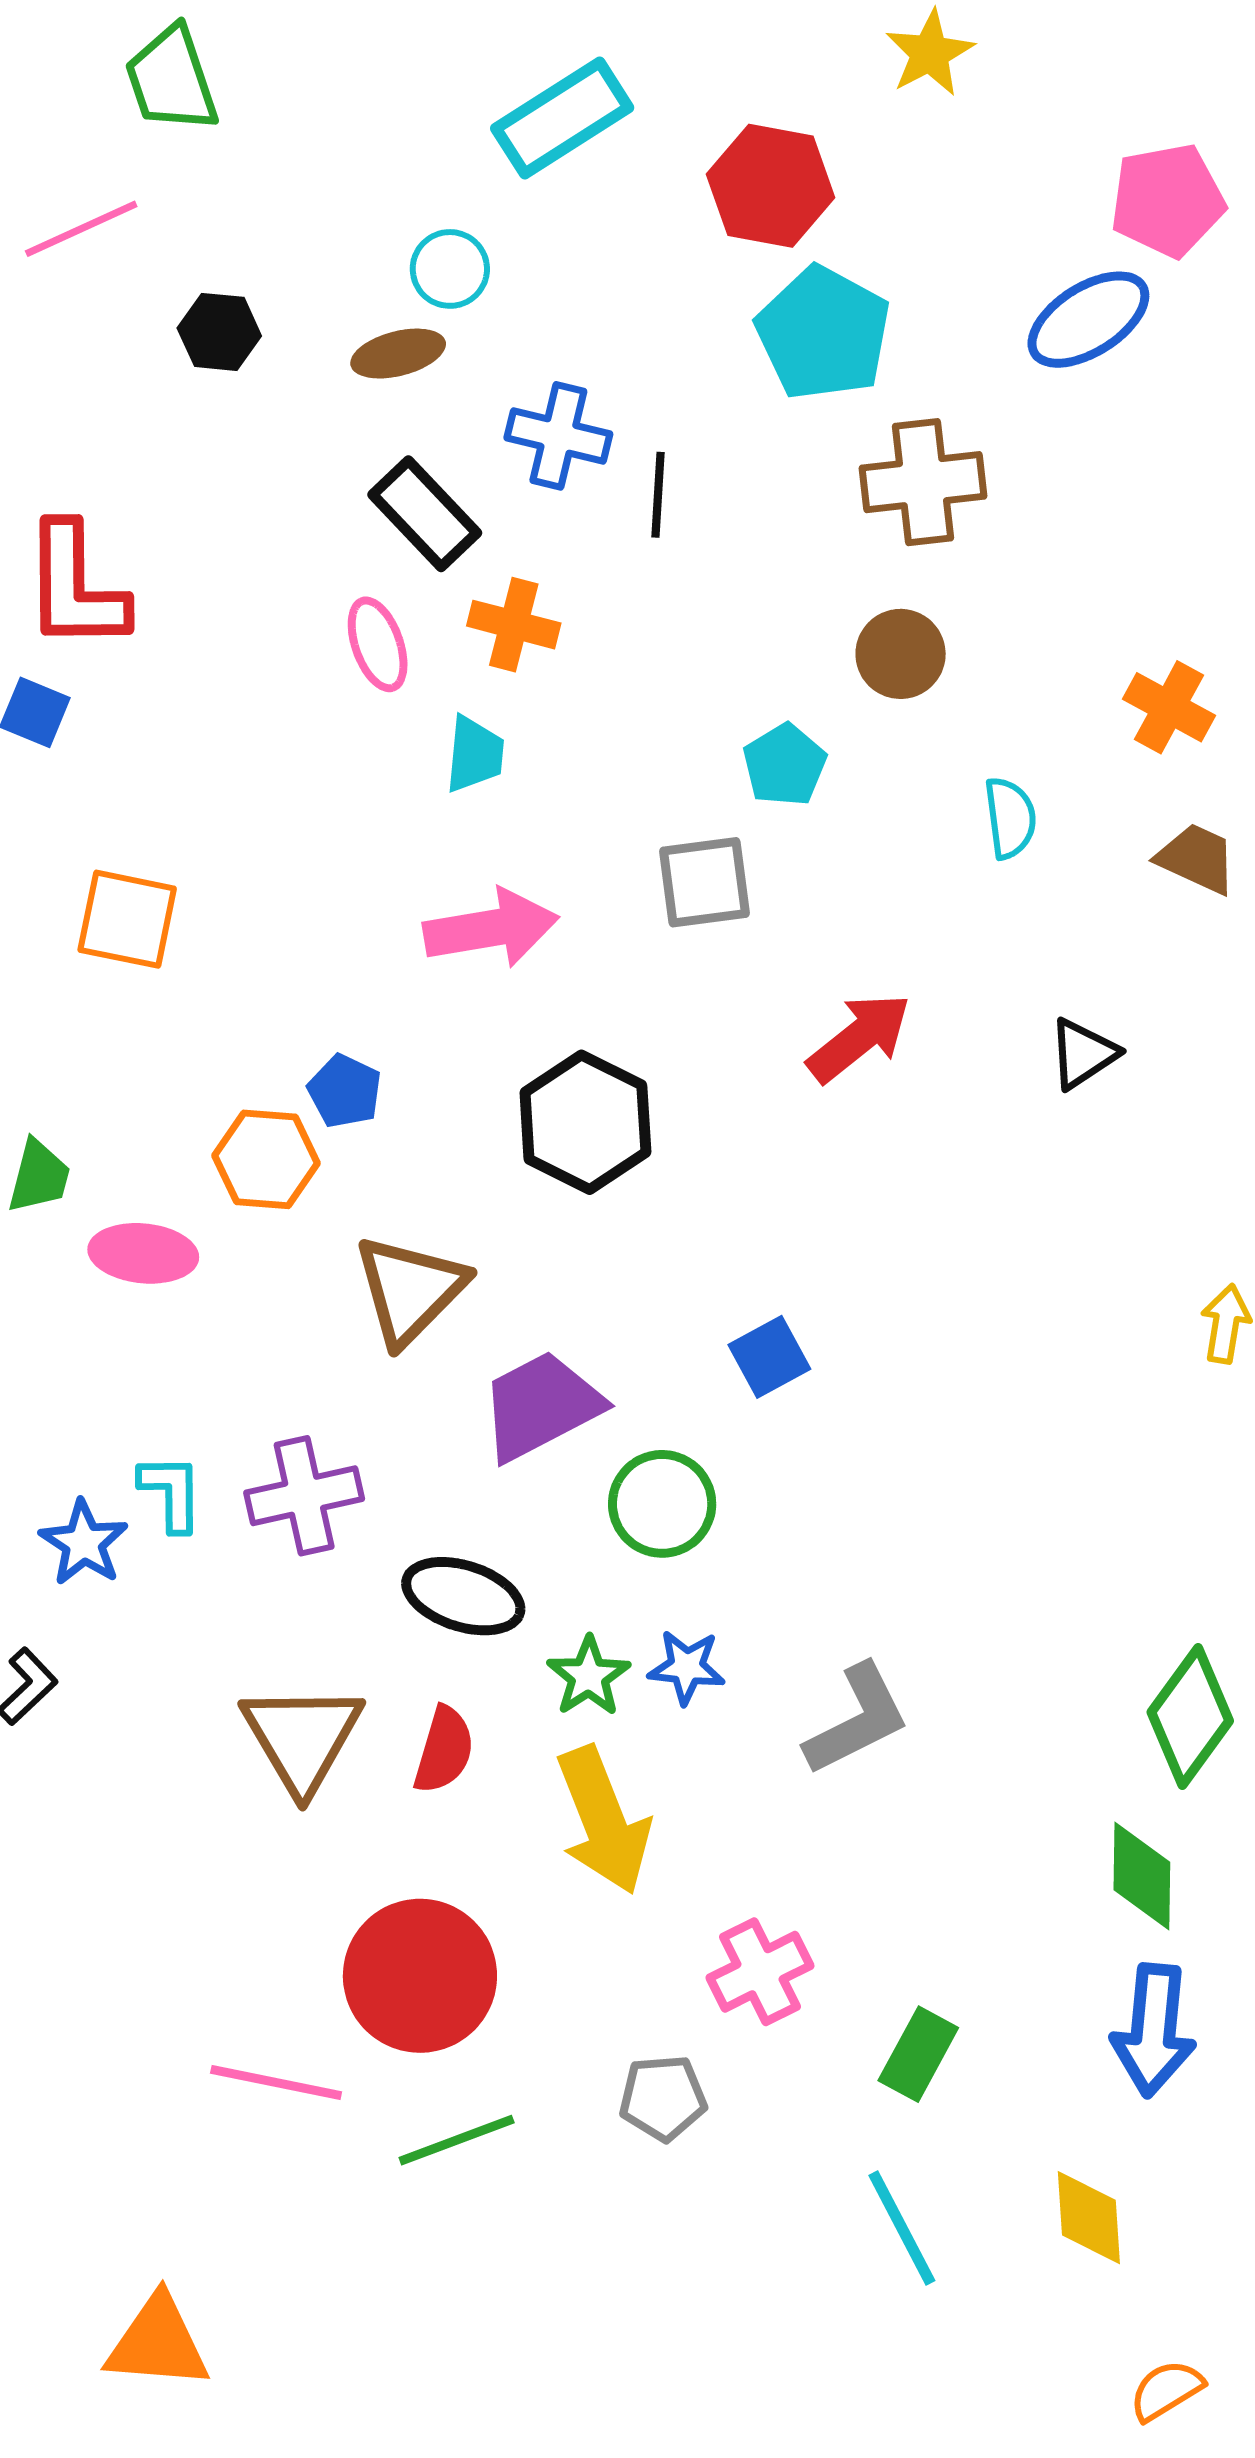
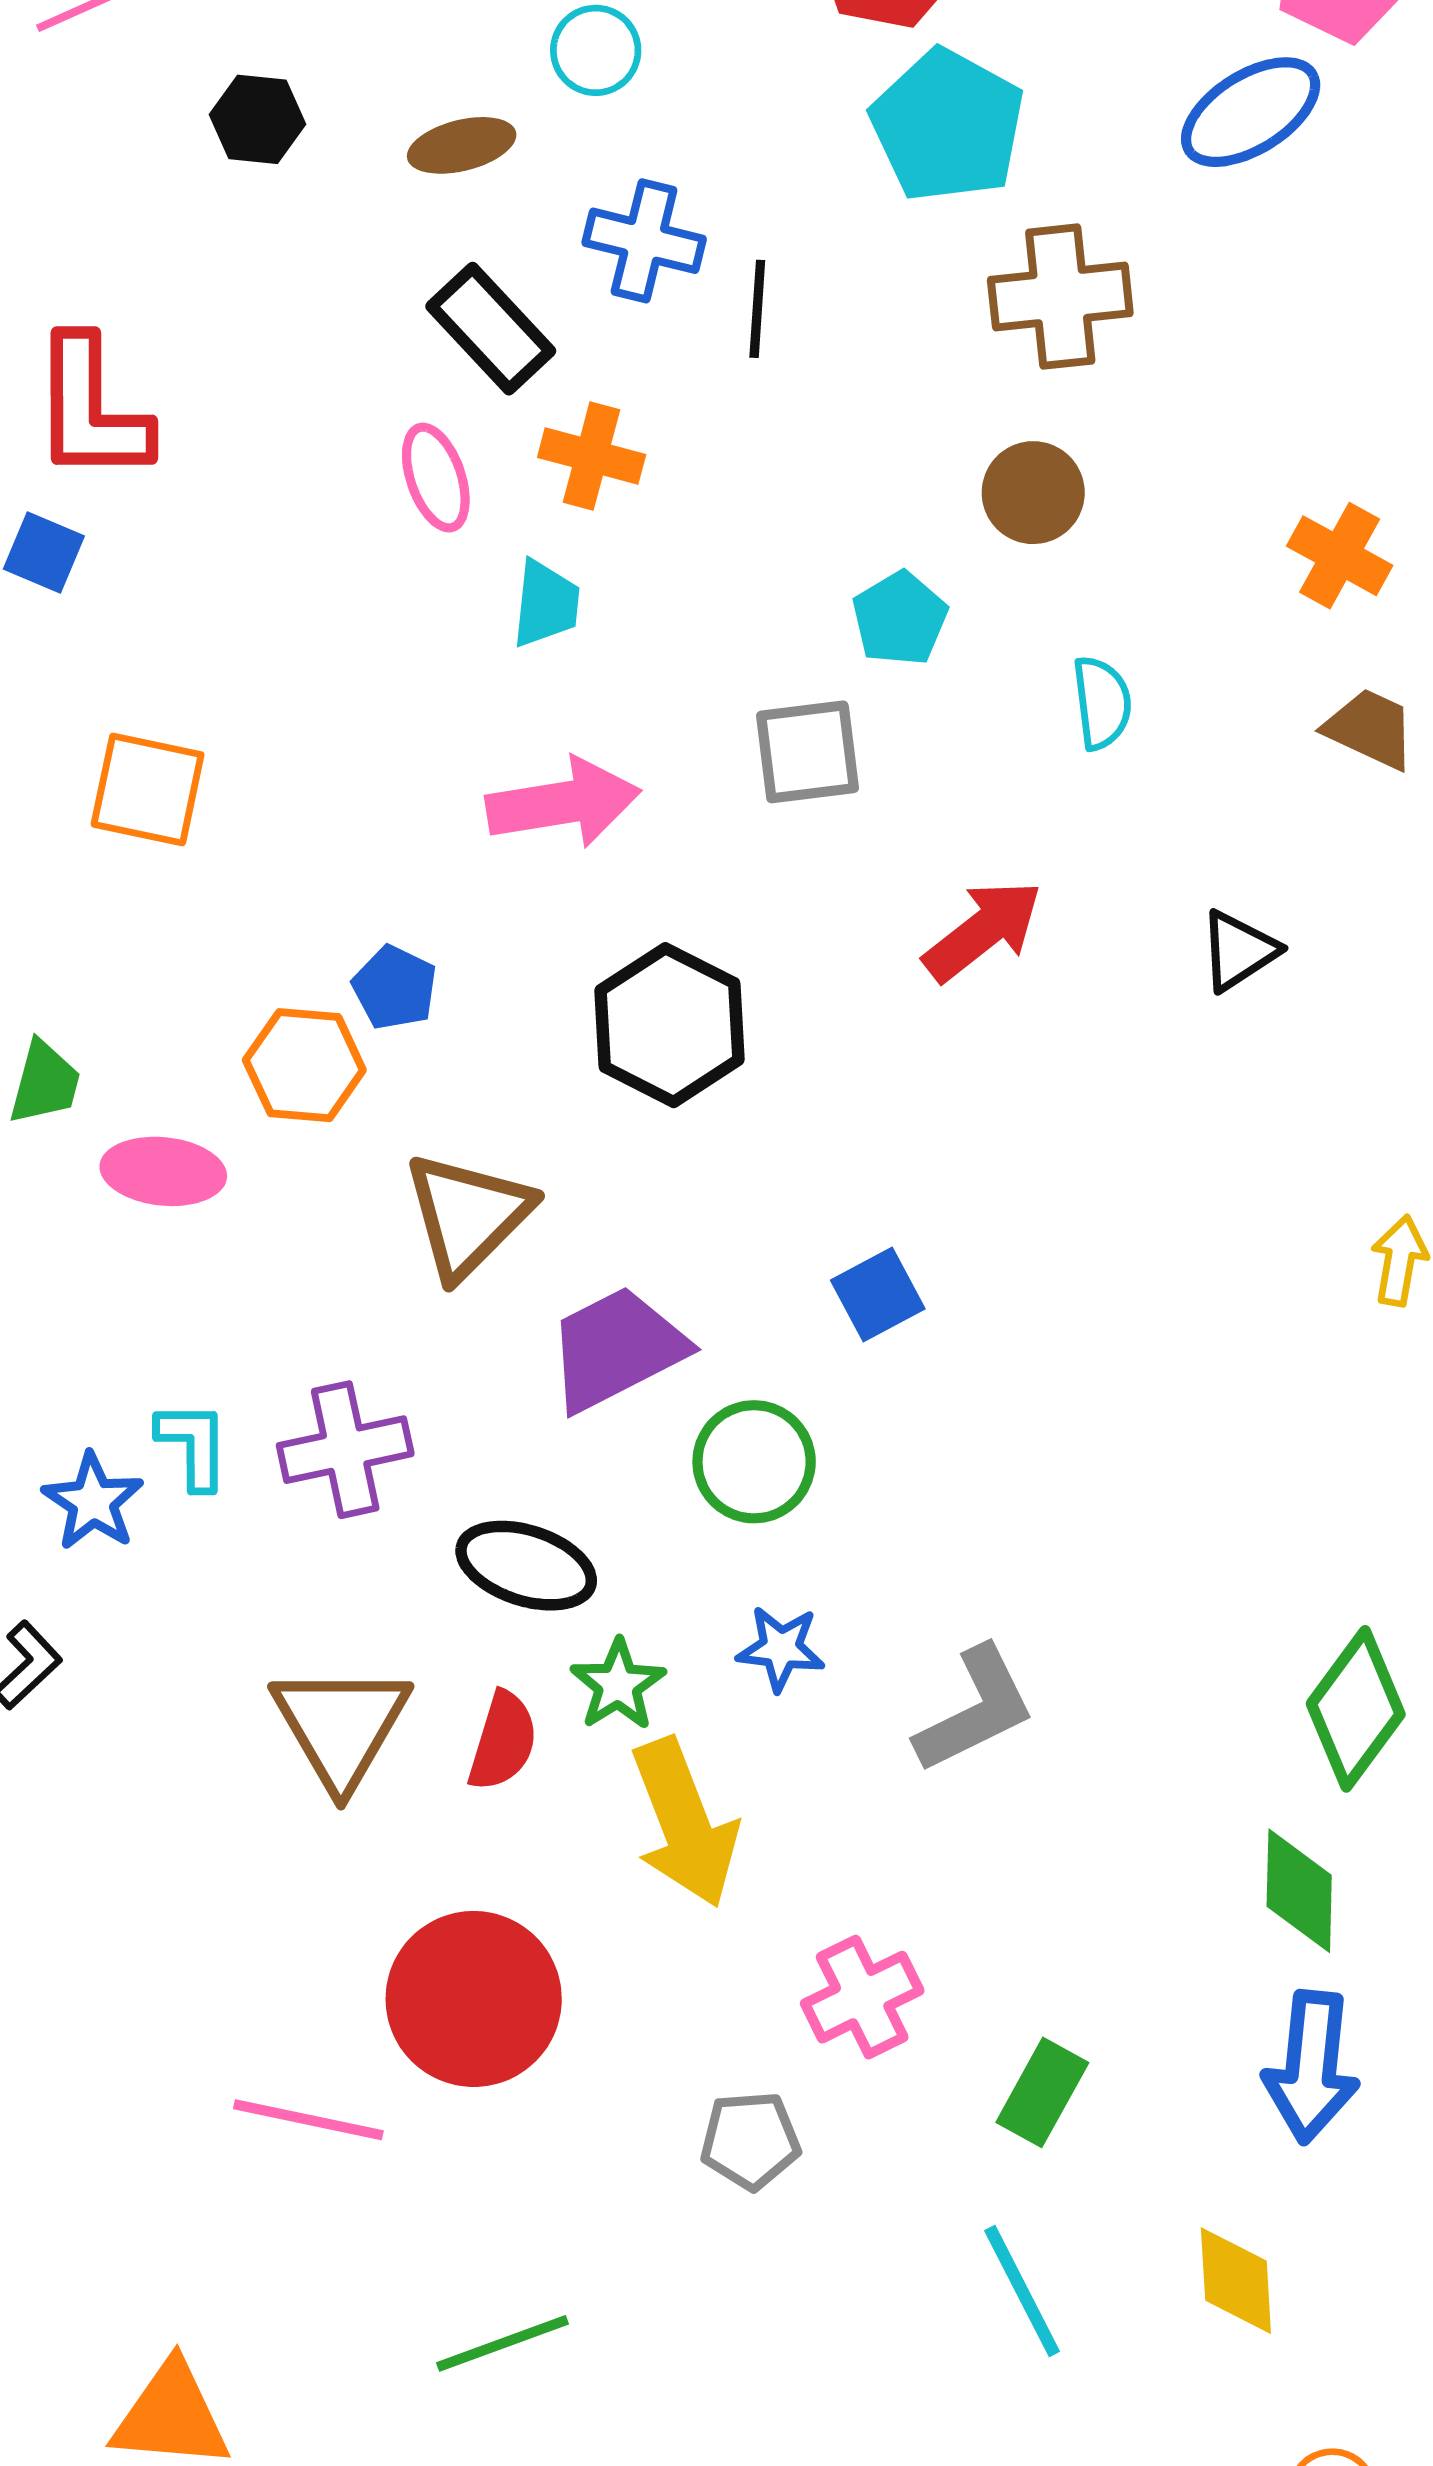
cyan circle: (450, 269) -> (596, 50), moved
cyan semicircle: (1010, 818) -> (1102, 703), moved
green star: (589, 1676) -> (618, 1685), moved
green line: (457, 2140) -> (503, 2343), moved

